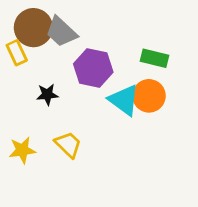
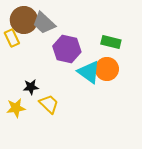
black star: (47, 94) -> (31, 87), moved

